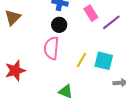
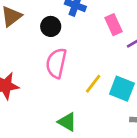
black circle: (59, 25) -> (51, 26), moved

